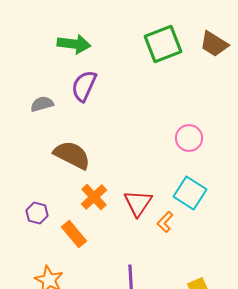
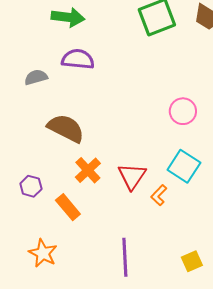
purple semicircle: (84, 86) -> (78, 59), turned 72

